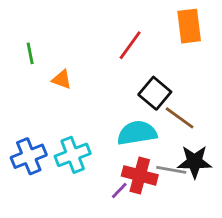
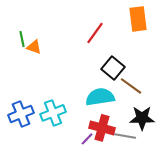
orange triangle: (62, 79) -> (34, 47), moved
gray line: (171, 170) -> (125, 136), moved

